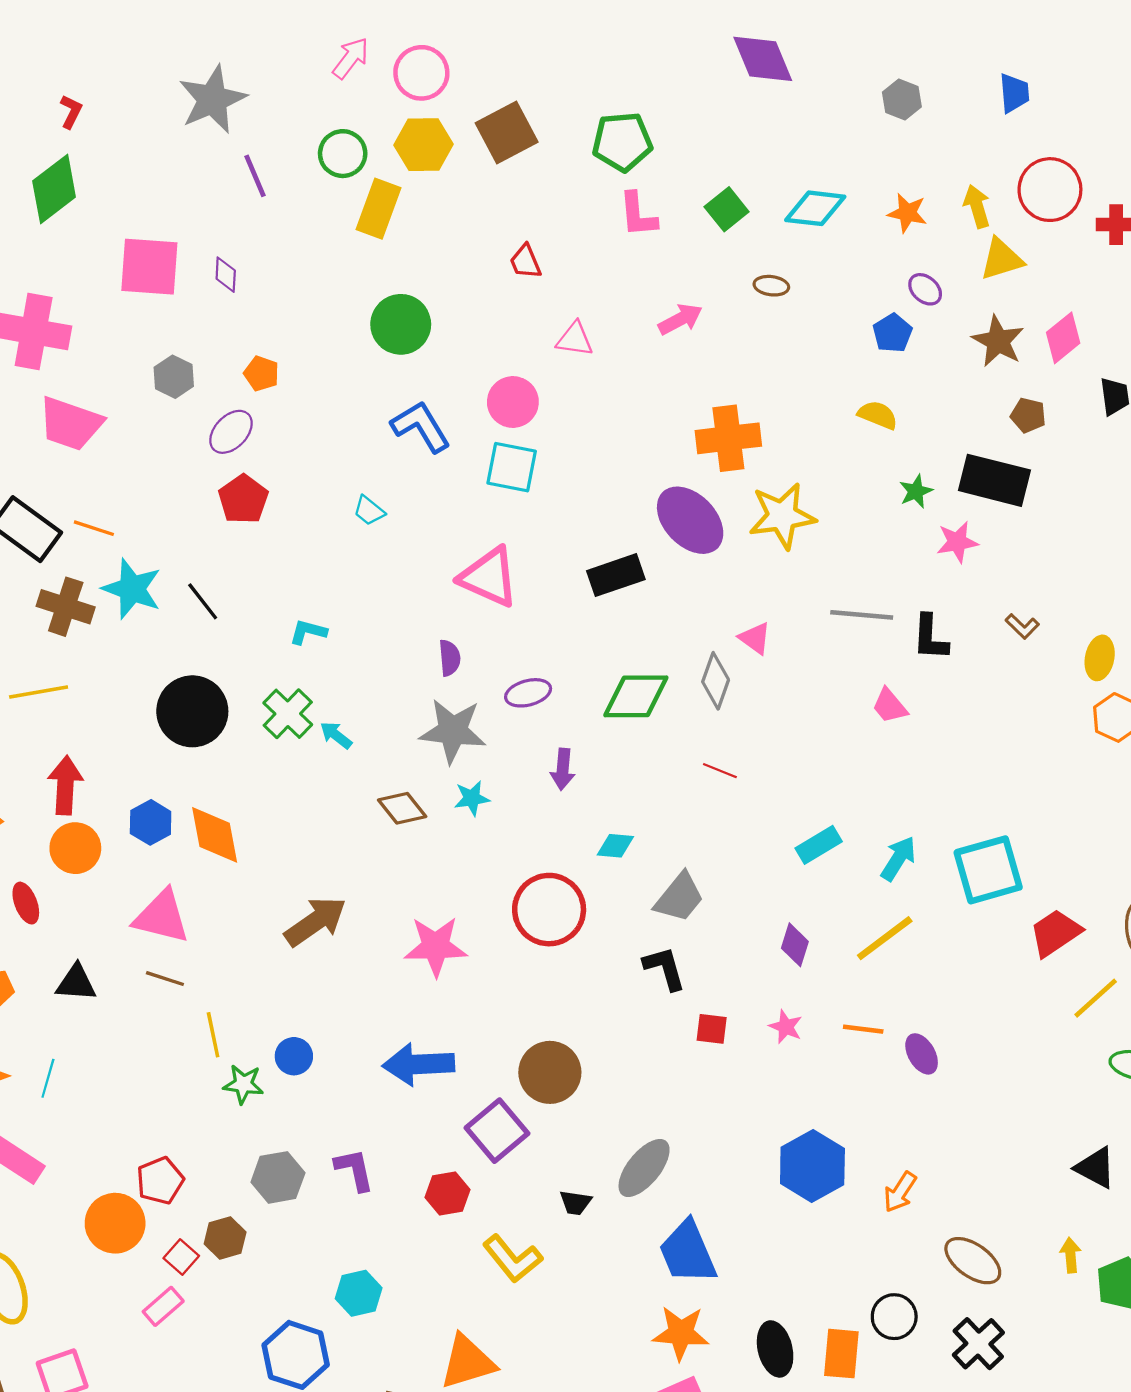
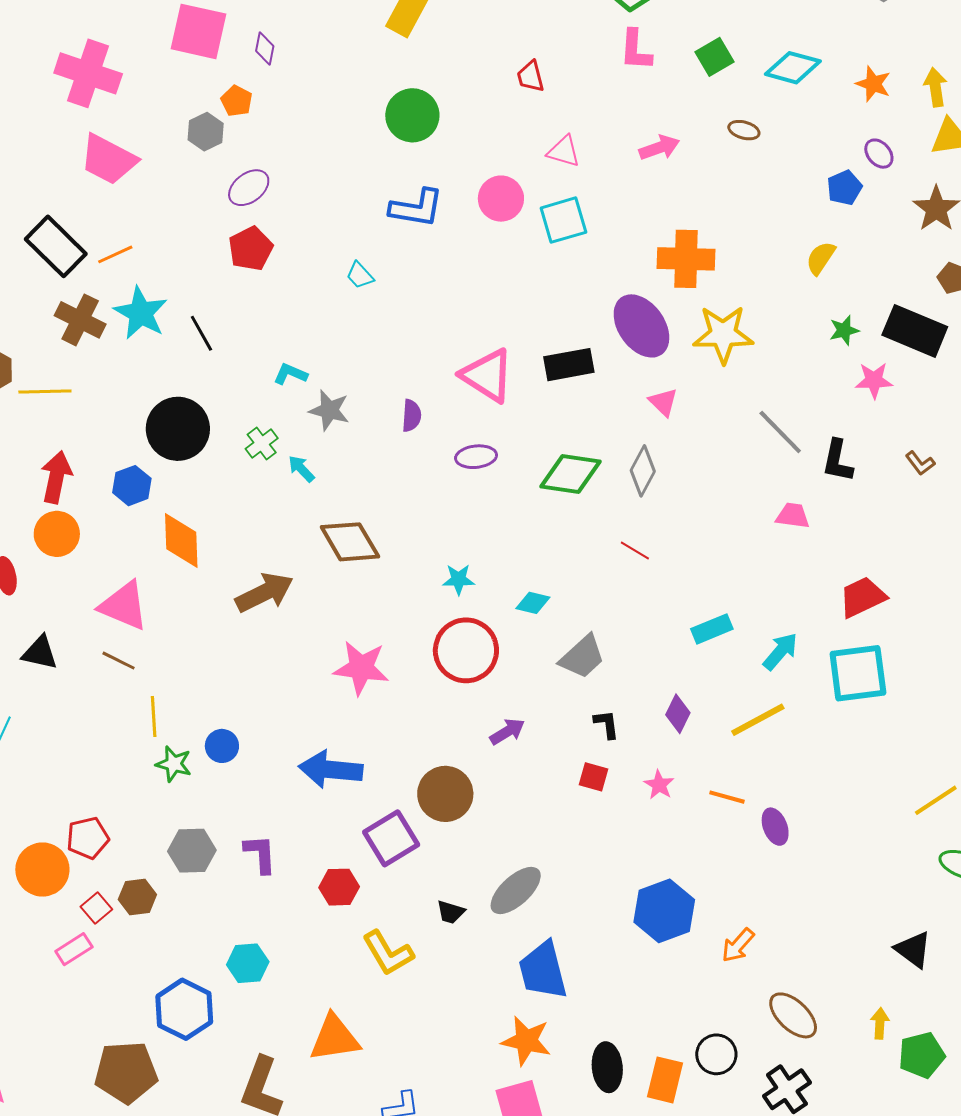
orange pentagon: (261, 373) -> (237, 101), moved
yellow semicircle: (878, 415) -> (821, 258), turned -87
blue L-shape: (421, 427) -> (417, 208), turned 122
cyan square: (512, 467) -> (563, 220), moved, turned -36
orange line: (94, 528) -> (115, 254), turned -51
pink triangle: (489, 577) -> (487, 375), moved
gray line: (862, 615) -> (780, 432), turned 32
pink triangle: (755, 638) -> (663, 402), moved
pink trapezoid: (890, 706) -> (793, 516), turned 129
green cross: (288, 714) -> (262, 443), size x0.7
gray star: (453, 731) -> (329, 410), moved, size x0.7
purple arrow: (563, 769) -> (507, 731), moved, turned -135
cyan star: (472, 798) -> (459, 579), moved
brown diamond: (402, 808) -> (350, 542), size x1.4
blue hexagon: (151, 822) -> (132, 486), moved
brown arrow: (315, 922) -> (264, 593), moved
red trapezoid: (1055, 933) -> (862, 597), moved
black L-shape: (665, 968) -> (607, 724), moved, size x0.7

